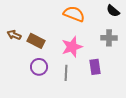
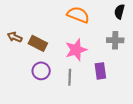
black semicircle: (113, 11) -> (119, 12), turned 64

